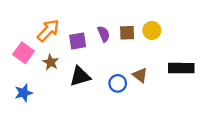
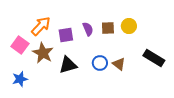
brown star: (51, 62) -> (43, 53), size x1.5
black rectangle: (181, 68) -> (154, 58), turned 30
blue circle: (118, 83) -> (100, 63), moved

